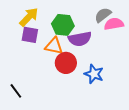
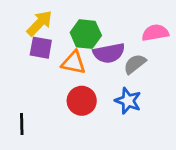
gray semicircle: (103, 15) -> (135, 64), moved
red circle: (66, 63) -> (82, 101), moved
black line: (16, 91) -> (22, 124), turned 35

